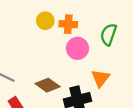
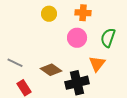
orange cross: (68, 24) -> (83, 13), moved
green semicircle: (109, 35) -> (108, 38), moved

